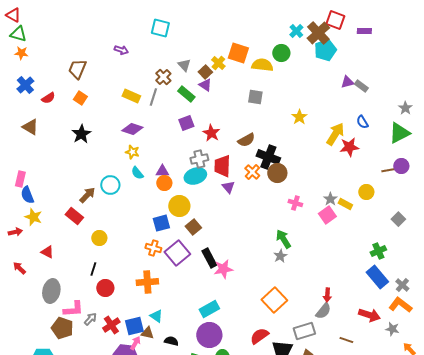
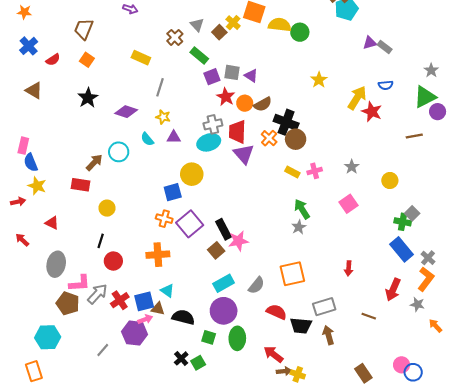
green circle: (281, 53) -> (300, 32), moved
purple triangle: (205, 85) -> (251, 76), moved
gray line: (153, 97) -> (160, 87), moved
gray square: (255, 97) -> (232, 72), moved
blue semicircle: (362, 122) -> (386, 85), turned -64
purple square: (186, 123) -> (212, 77), moved
purple diamond: (132, 129) -> (126, 112), moved
red star: (349, 147) -> (372, 112), turned 30
yellow star: (132, 152) -> (163, 117), moved
purple circle: (401, 166) -> (438, 112), moved
orange circle: (164, 183) -> (245, 103), moved
purple triangle: (228, 187) -> (244, 154), size x1.5
yellow circle: (366, 192) -> (390, 180), moved
pink cross: (295, 203) -> (315, 171), turned -32
yellow rectangle: (345, 204) -> (292, 172), moved
pink square: (327, 215) -> (349, 204), moved
red rectangle: (74, 216) -> (81, 185), turned -30
gray square: (398, 219) -> (412, 213), moved
brown square: (193, 227) -> (216, 250), moved
green cross: (378, 251) -> (403, 222), turned 35
orange square: (274, 300) -> (292, 274), turned 30
orange L-shape: (400, 305) -> (426, 279), turned 90
gray semicircle: (323, 311) -> (256, 285), moved
red arrow: (369, 315) -> (393, 290), turned 95
gray arrow: (90, 319) -> (97, 294), size x1.5
red semicircle: (259, 336) -> (277, 312), turned 60
black semicircle: (171, 341) -> (183, 317), size x1.5
pink arrow: (135, 343) -> (145, 319), turned 40

